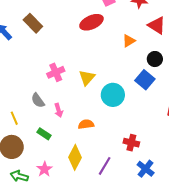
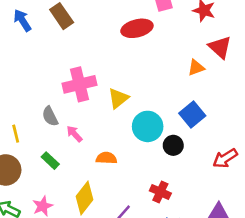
orange triangle: (129, 41) -> (196, 68), moved
black circle: (155, 59) -> (173, 145), moved
pink cross: (56, 72) -> (79, 84), size x1.4
pink arrow: (59, 110) -> (74, 134), turned 144

